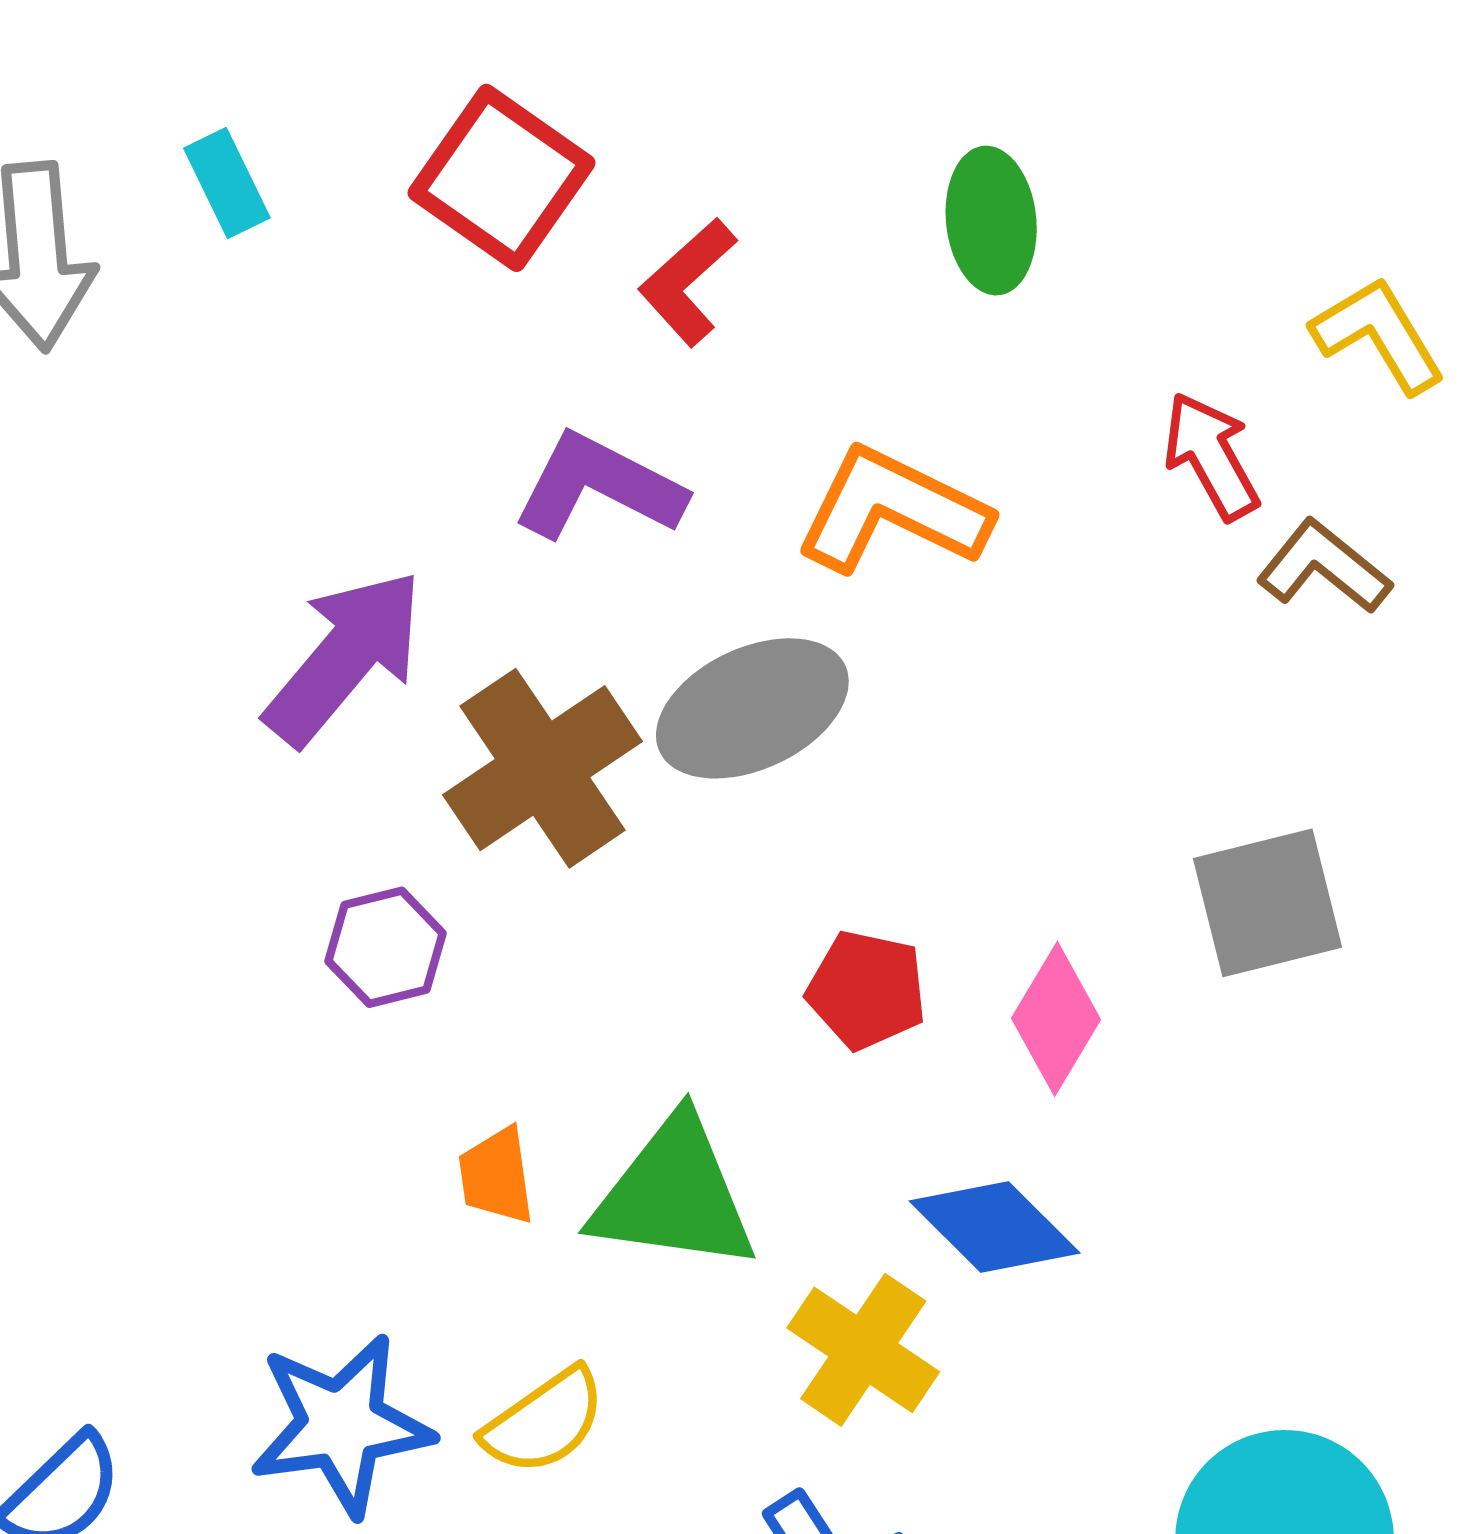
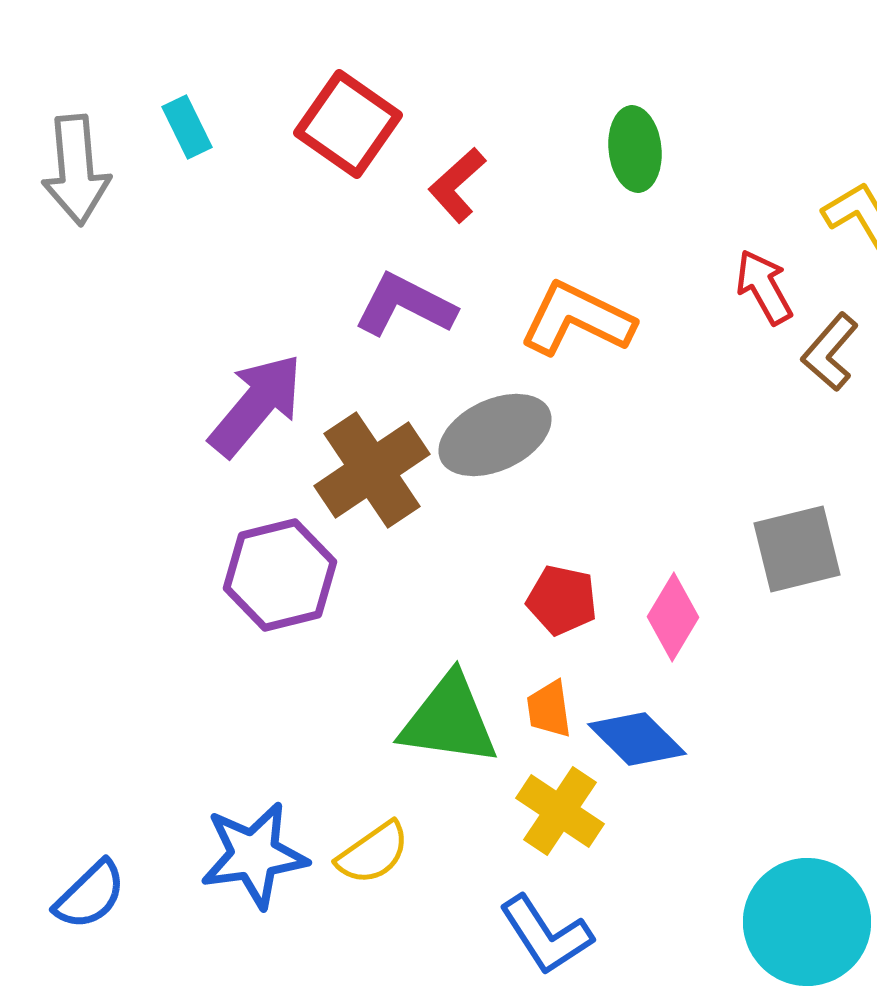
brown L-shape: (1324, 567) -> (830, 352), turned -88
purple hexagon: (386, 947) -> (280, 575), size x1.6
orange trapezoid: (496, 1176) -> (549, 709), moved

